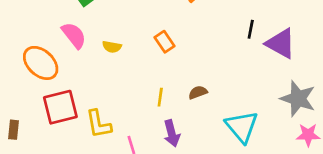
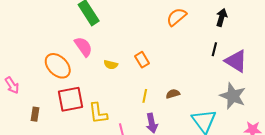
orange rectangle: (164, 42) -> (142, 60), moved
yellow semicircle: (112, 47) -> (111, 65), moved
gray star: (298, 99) -> (233, 96), moved

